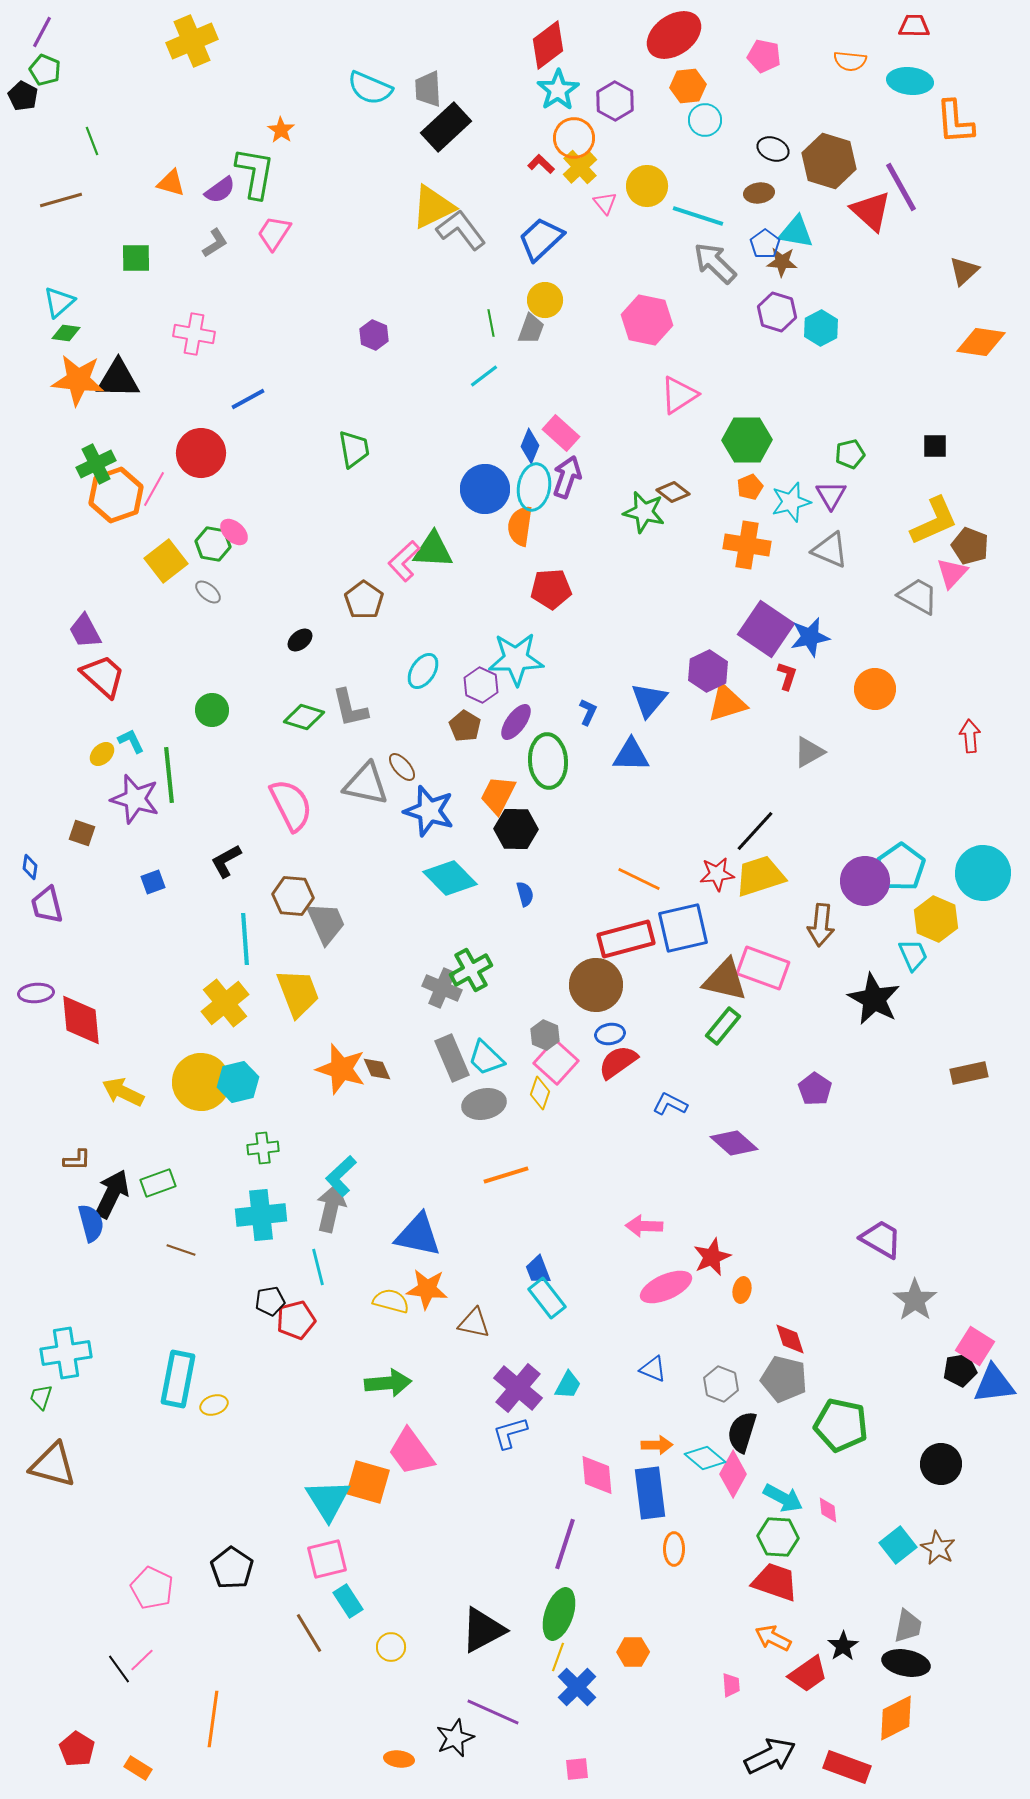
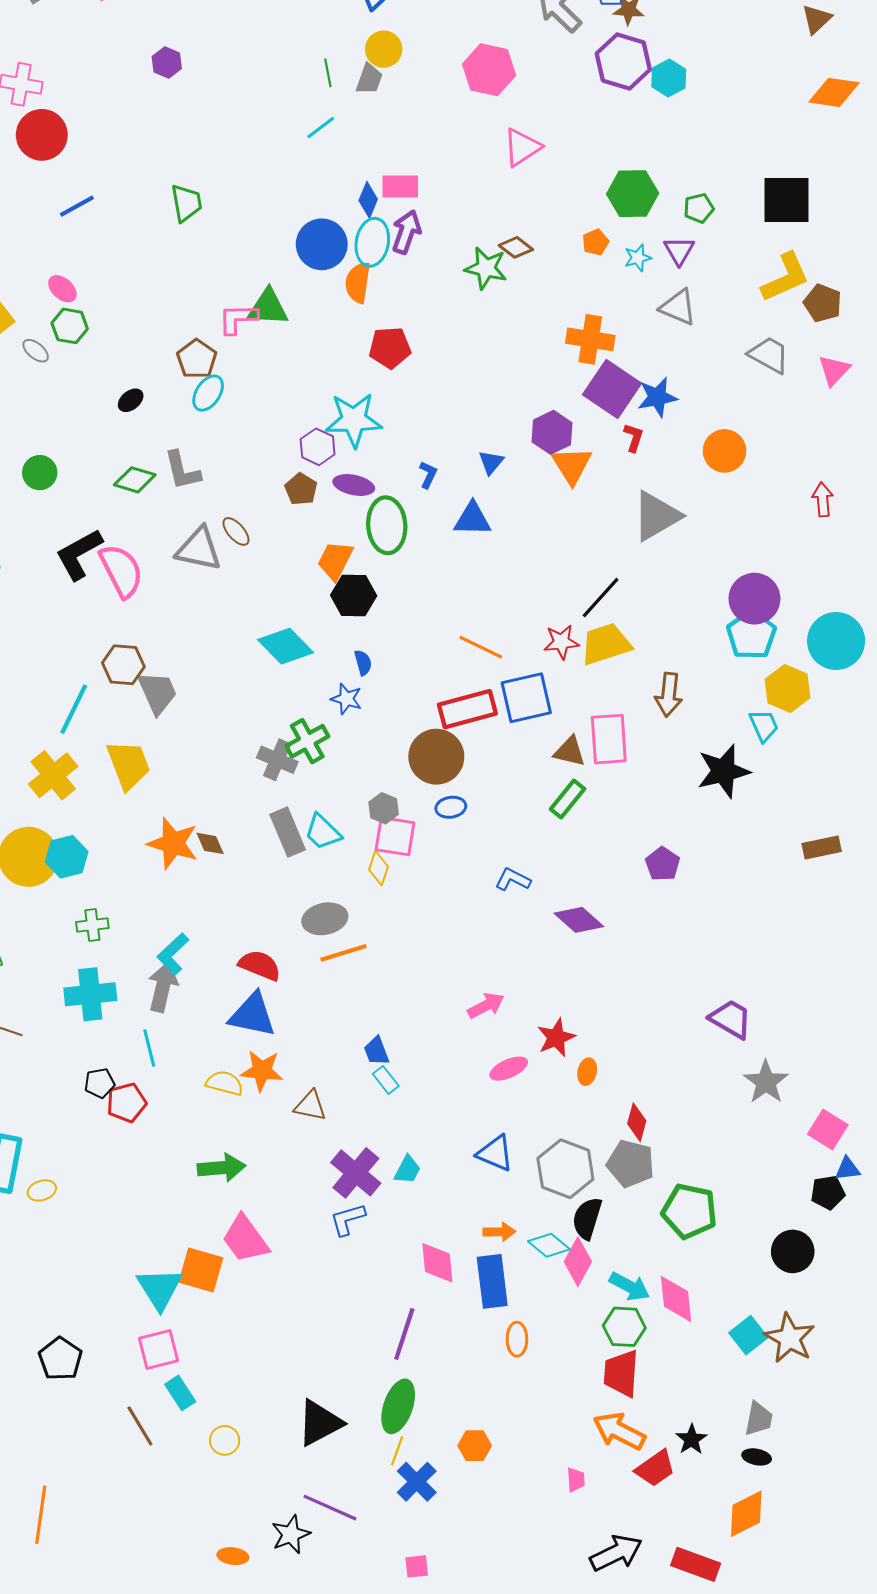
purple hexagon: (777, 312) -> (623, 62), size x1.4
purple hexagon: (374, 335) -> (167, 63), moved
blue line: (248, 399) -> (77, 206), moved
pink rectangle: (561, 433) -> (400, 186), turned -42
green hexagon: (747, 440) -> (633, 194), moved
black square: (935, 446) -> (787, 200), size x2.0
red circle: (201, 453) -> (42, 135), moved
cyan star: (791, 502) -> (638, 258), size x0.7
green hexagon: (213, 544) -> (70, 326), moved
orange cross: (747, 545) -> (590, 339), moved
pink L-shape: (404, 561) -> (238, 319), turned 42
pink triangle: (952, 573) -> (834, 370), moved
cyan ellipse: (423, 671) -> (208, 393), moved
blue triangle: (649, 700) -> (491, 462), size x0.7
orange triangle: (727, 703) -> (572, 465), turned -45
purple ellipse: (516, 722) -> (354, 485), turned 66
gray triangle: (809, 752) -> (656, 516), size x1.6
blue star: (429, 811) -> (346, 699), moved, size x0.6
black L-shape: (226, 861) -> (79, 554), moved, size x1.5
purple circle: (865, 881) -> (754, 599), moved
cyan line: (245, 939) -> (74, 709), turned 30
pink rectangle: (763, 968) -> (609, 739), turned 66
brown triangle: (725, 980) -> (570, 751), size x0.7
black star: (874, 999) -> (723, 771), turned 30
pink square: (556, 1062) -> (395, 836), turned -33
red semicircle: (618, 1062) -> (260, 965), moved, turned 57
gray ellipse: (484, 1104) -> (325, 919), moved
pink arrow: (644, 1226) -> (486, 1006), turned 150
pink ellipse: (666, 1287) -> (509, 1069), size x0.7
cyan rectangle: (547, 1298) -> (386, 1080), size x0.7
red diamond: (790, 1339) -> (637, 1122), turned 33
blue triangle: (653, 1369) -> (495, 1153), size x1.4
black pentagon: (960, 1370) -> (828, 1193), moved
gray hexagon: (721, 1384) -> (565, 1169), size x1.6
blue triangle: (994, 1384) -> (847, 1169), size x0.6
pink diamond: (828, 1510) -> (676, 1299), size x1.8
brown star: (938, 1548) -> (790, 1338), size x1.4
red trapezoid: (775, 1582) -> (621, 1373), turned -105
orange arrow: (773, 1638) -> (619, 1431), size x1.4
black ellipse: (906, 1663) -> (757, 1457), size x0.6

